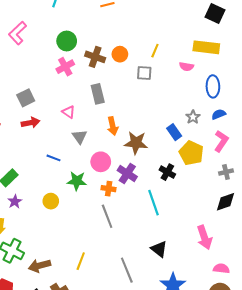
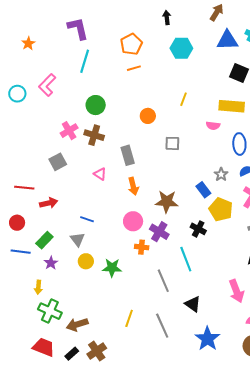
pink L-shape: (17, 33) -> (47, 85), moved
yellow line: (155, 51) -> (183, 99), moved
brown cross: (95, 57) -> (94, 135), moved
pink cross: (65, 67) -> (69, 131), moved
gray square: (144, 73) -> (172, 143), moved
red arrow: (30, 123) -> (49, 203), moved
orange arrow: (113, 126) -> (133, 186), moved
gray triangle: (80, 137) -> (77, 239), moved
green star: (77, 181) -> (112, 268), moved
gray line: (107, 216) -> (163, 281), moved
yellow line: (81, 261) -> (129, 318), moved

